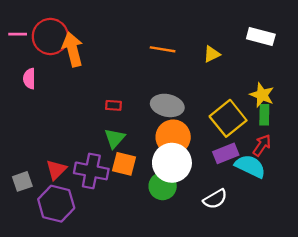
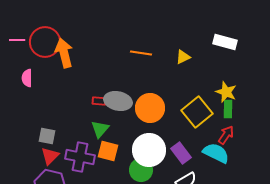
gray ellipse: (167, 105) -> (118, 101), moved
orange circle: (173, 137) -> (150, 108), moved
purple rectangle: (226, 153) -> (181, 153), moved, turned 75
gray square: (22, 181) -> (47, 136), moved, turned 30

